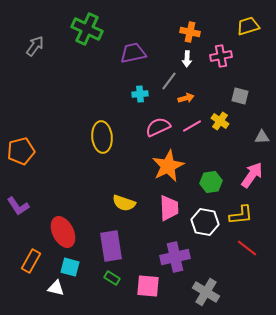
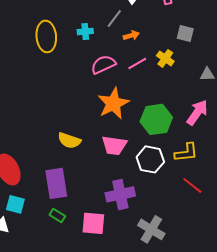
yellow ellipse: (102, 137) -> (46, 36), moved
green hexagon: (211, 182) -> (156, 119), size x1.4
pink trapezoid: (169, 208) -> (114, 145), turned 100

